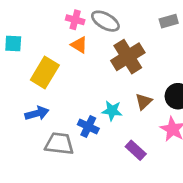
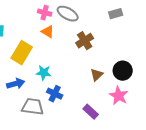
brown cross: (128, 57) -> (85, 41), size x0.7
cyan star: (112, 111) -> (44, 73), moved

